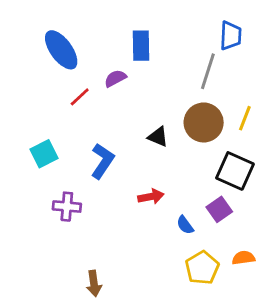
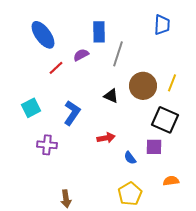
gray line: (208, 71) -> (118, 54), moved
purple square: (219, 209) -> (154, 147), turned 36
yellow pentagon: (202, 268) -> (130, 194), moved

